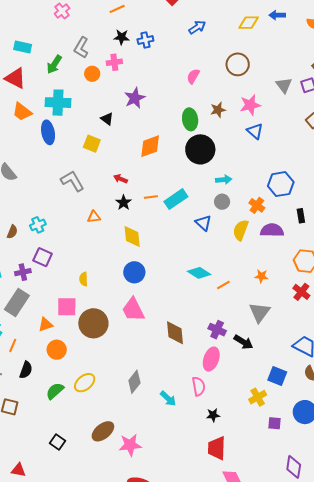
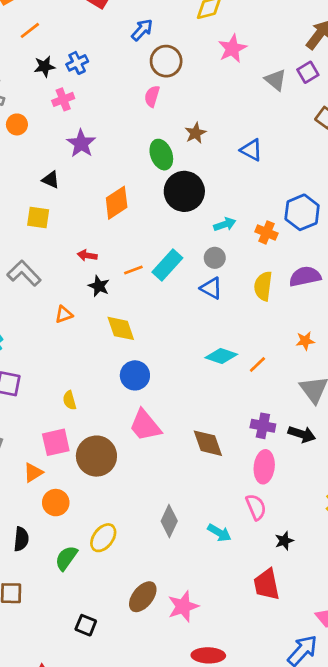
pink cross: (114, 62) -> (63, 99), moved
brown circle: (238, 64) -> (166, 61), moved
pink star: (250, 105) -> (232, 49), moved
gray circle: (222, 202) -> (215, 258), moved
orange cross: (257, 205) -> (266, 232), moved
red trapezoid: (217, 448) -> (267, 584), moved

